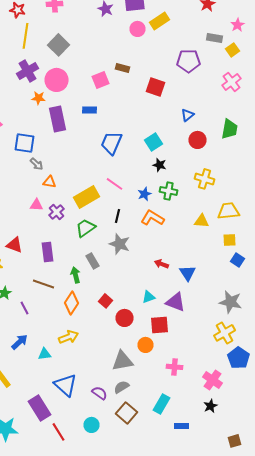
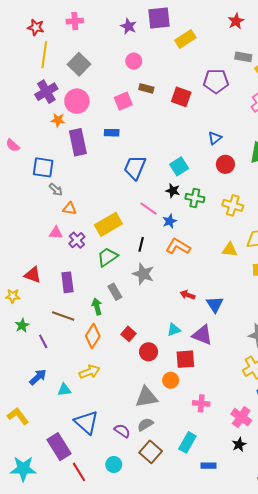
pink circle: (138, 29) -> (134, 61), moved
red square: (156, 87) -> (181, 97), moved
black star: (160, 165) -> (173, 191), moved
pink line: (114, 184) -> (149, 209), moved
green cross: (168, 191) -> (195, 198), moved

